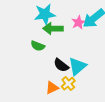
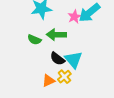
green arrow: (53, 29) -> (56, 35), moved
cyan triangle: (77, 66) -> (73, 60), turned -30

